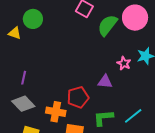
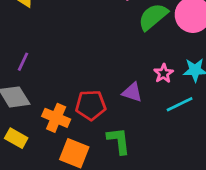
cyan line: (133, 116) -> (180, 104), moved
green L-shape: (103, 118) -> (119, 141), turned 75

